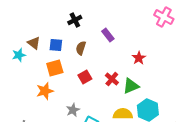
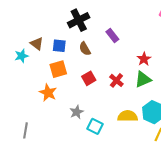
black cross: (75, 20) -> (79, 20), size x1.5
brown semicircle: (81, 48) -> (85, 49), turned -48
green triangle: (131, 86) -> (143, 79), moved
orange star: (45, 91) -> (48, 93), turned -30

